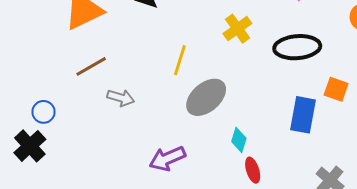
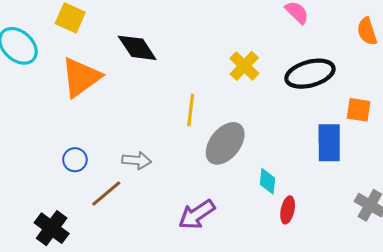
brown line: (91, 66) -> (106, 194), moved
blue circle: (43, 112) -> (75, 160), moved
red ellipse: (253, 170) -> (288, 210), turned 40

